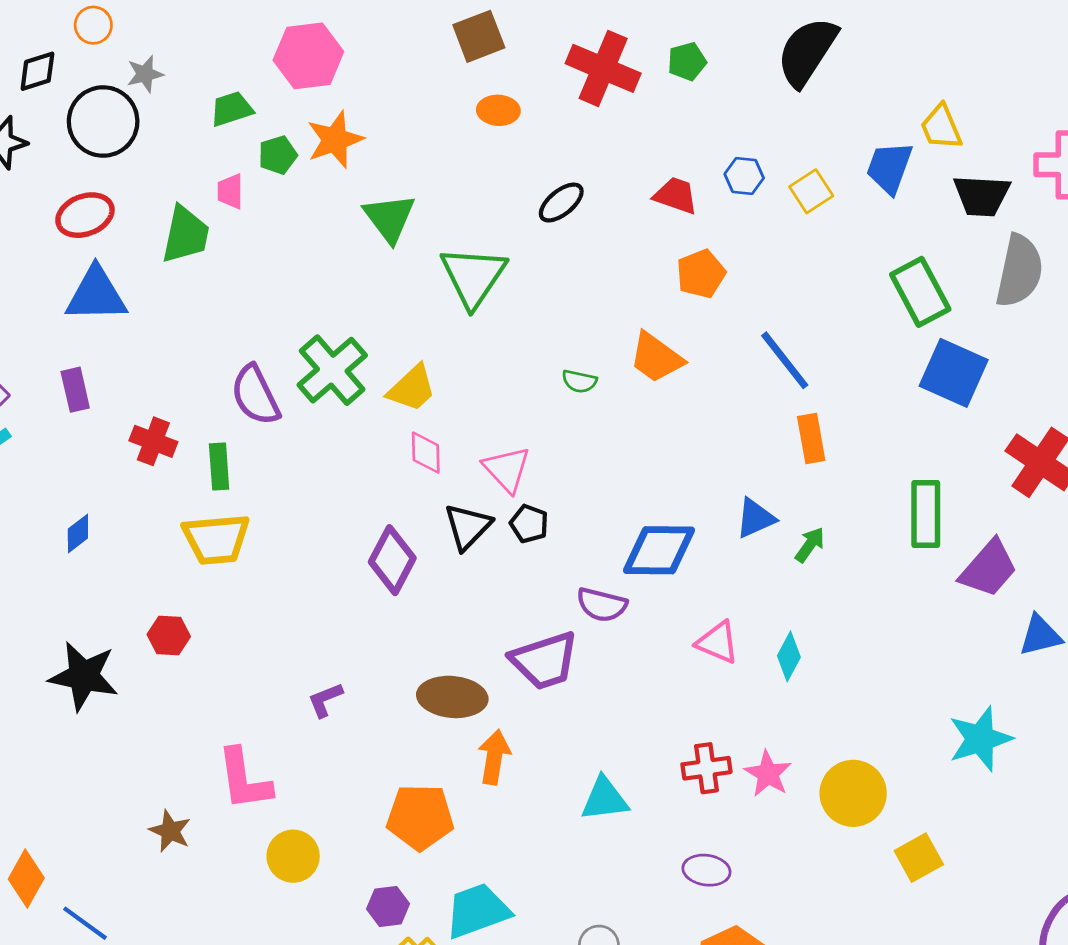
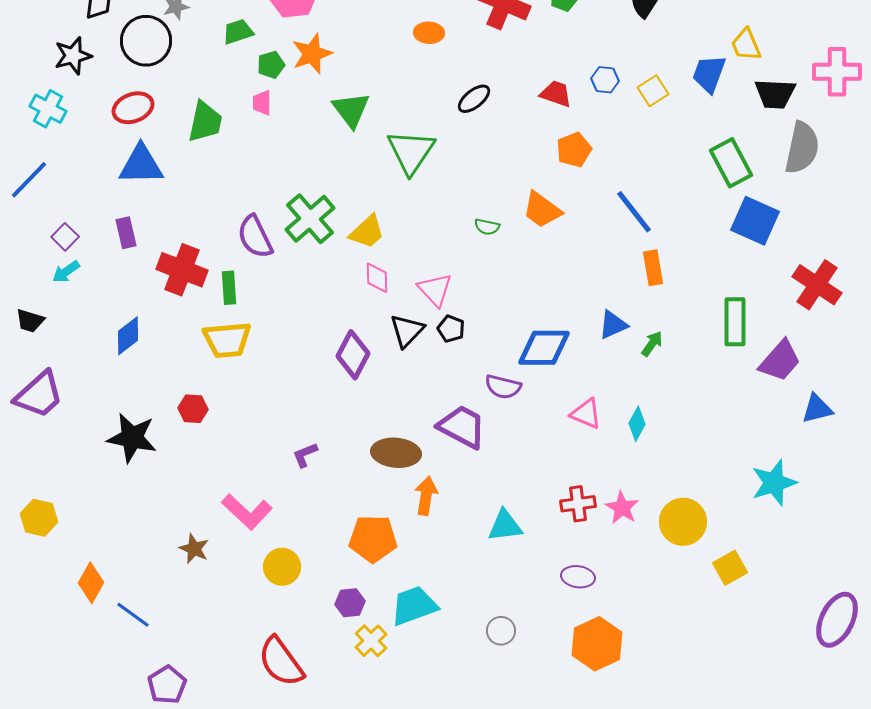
pink trapezoid: (230, 191) -> (262, 103), moved
red cross: (153, 441) -> (182, 270), size x1.5
blue diamond: (78, 534) -> (128, 336), size x1.4
purple trapezoid: (544, 661) -> (462, 427), turned -134
pink L-shape: (244, 779) -> (247, 512), turned -39

